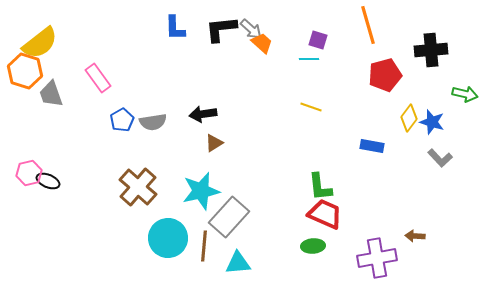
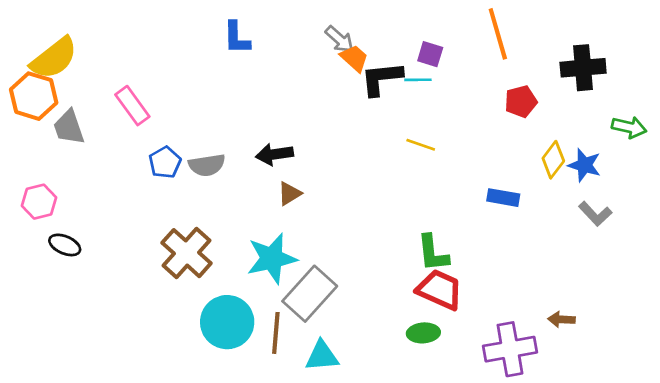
black L-shape: (221, 29) -> (381, 78), moved
red pentagon: (385, 75) -> (521, 101), size x0.7
pink hexagon: (29, 173) -> (39, 202), moved

